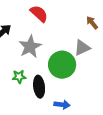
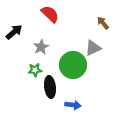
gray star: (30, 47) -> (41, 47), size x0.7
green star: (19, 77) -> (35, 70), moved

